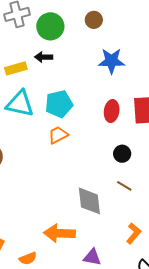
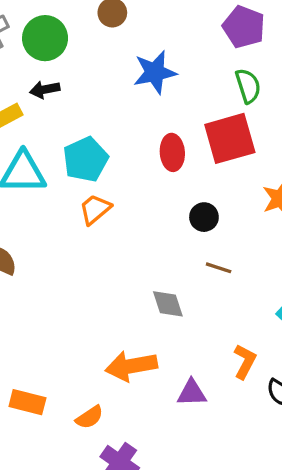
gray diamond: (89, 201) -> (168, 304), size x0.7
orange L-shape: (134, 233) -> (245, 361), moved

